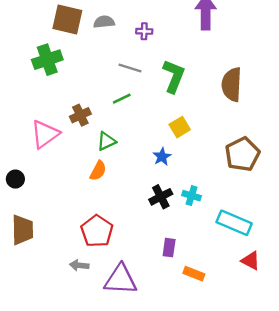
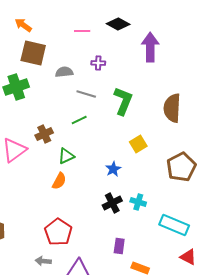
gray semicircle: (104, 22) -> (64, 72), moved
yellow square: (180, 127) -> (138, 144), moved

